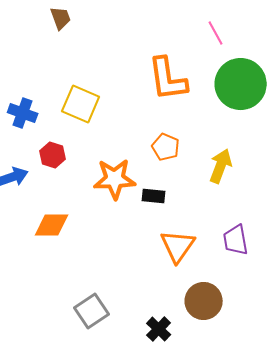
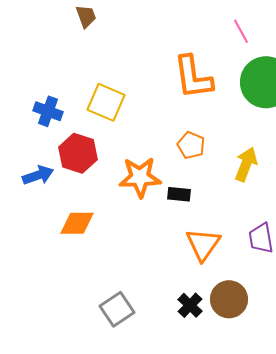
red hexagon: (53, 155) -> (78, 153), size x1.5
black cross: (159, 329) -> (190, 305), moved

